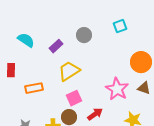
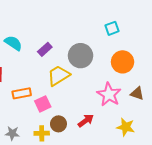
gray circle: (84, 35) -> (81, 56), moved, size x1.5
orange circle: (141, 62) -> (123, 62), moved
pink square: (74, 98) -> (43, 104), moved

